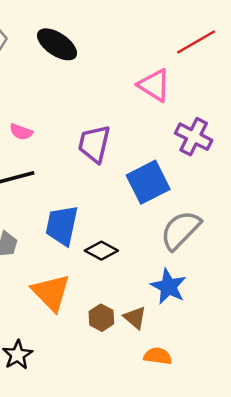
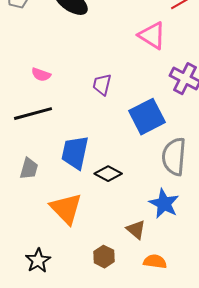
purple trapezoid: (94, 144) -> (102, 85), size x0.7
gray semicircle: (180, 230) -> (174, 157), turned -39
brown hexagon: (101, 318) -> (104, 257), moved

